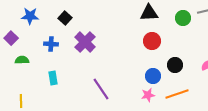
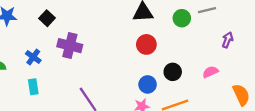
purple cross: (85, 42) -> (70, 46), turned -30
blue cross: (51, 44) -> (33, 57), moved, turned 32

